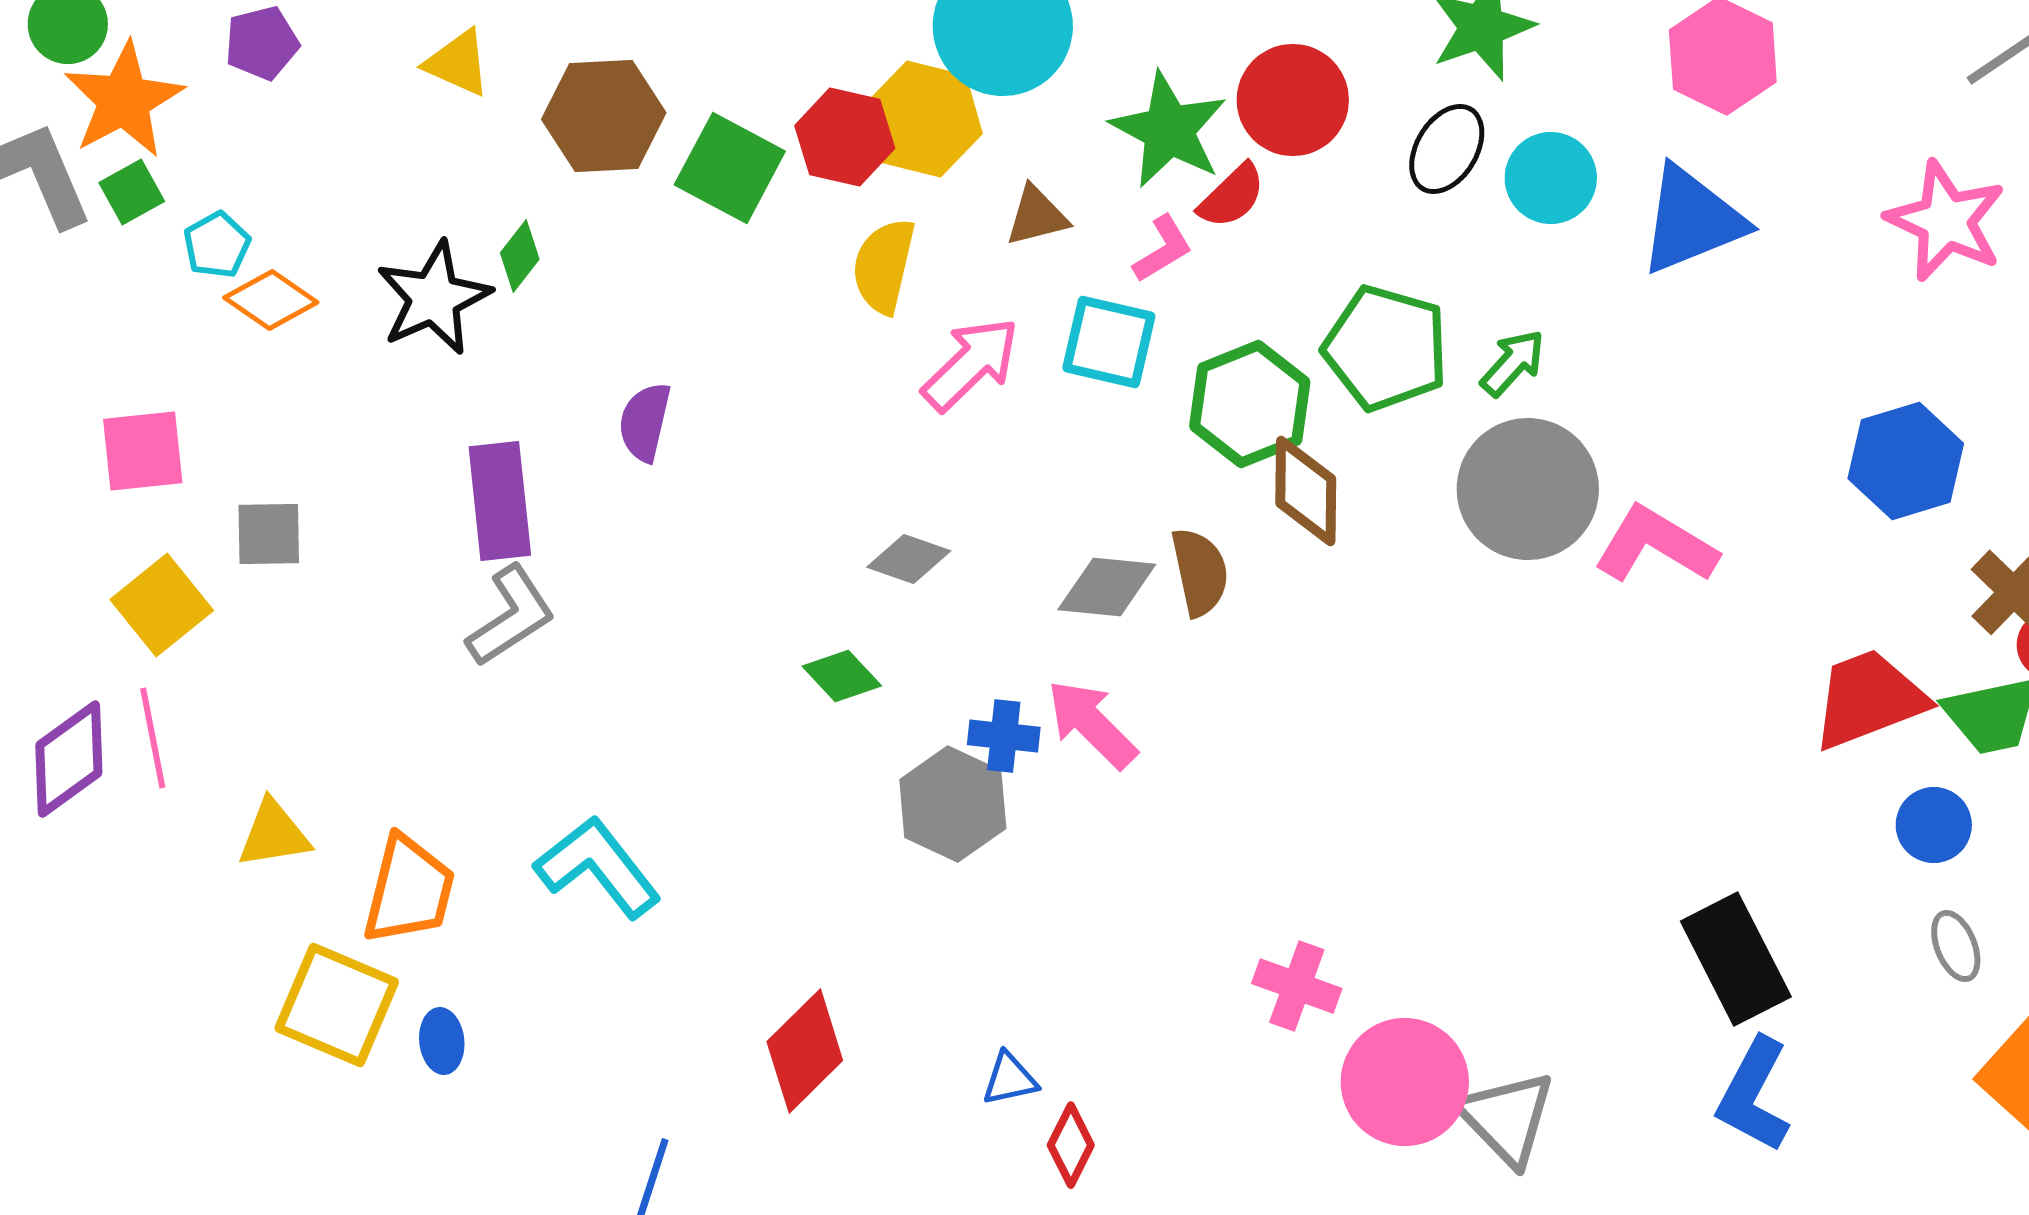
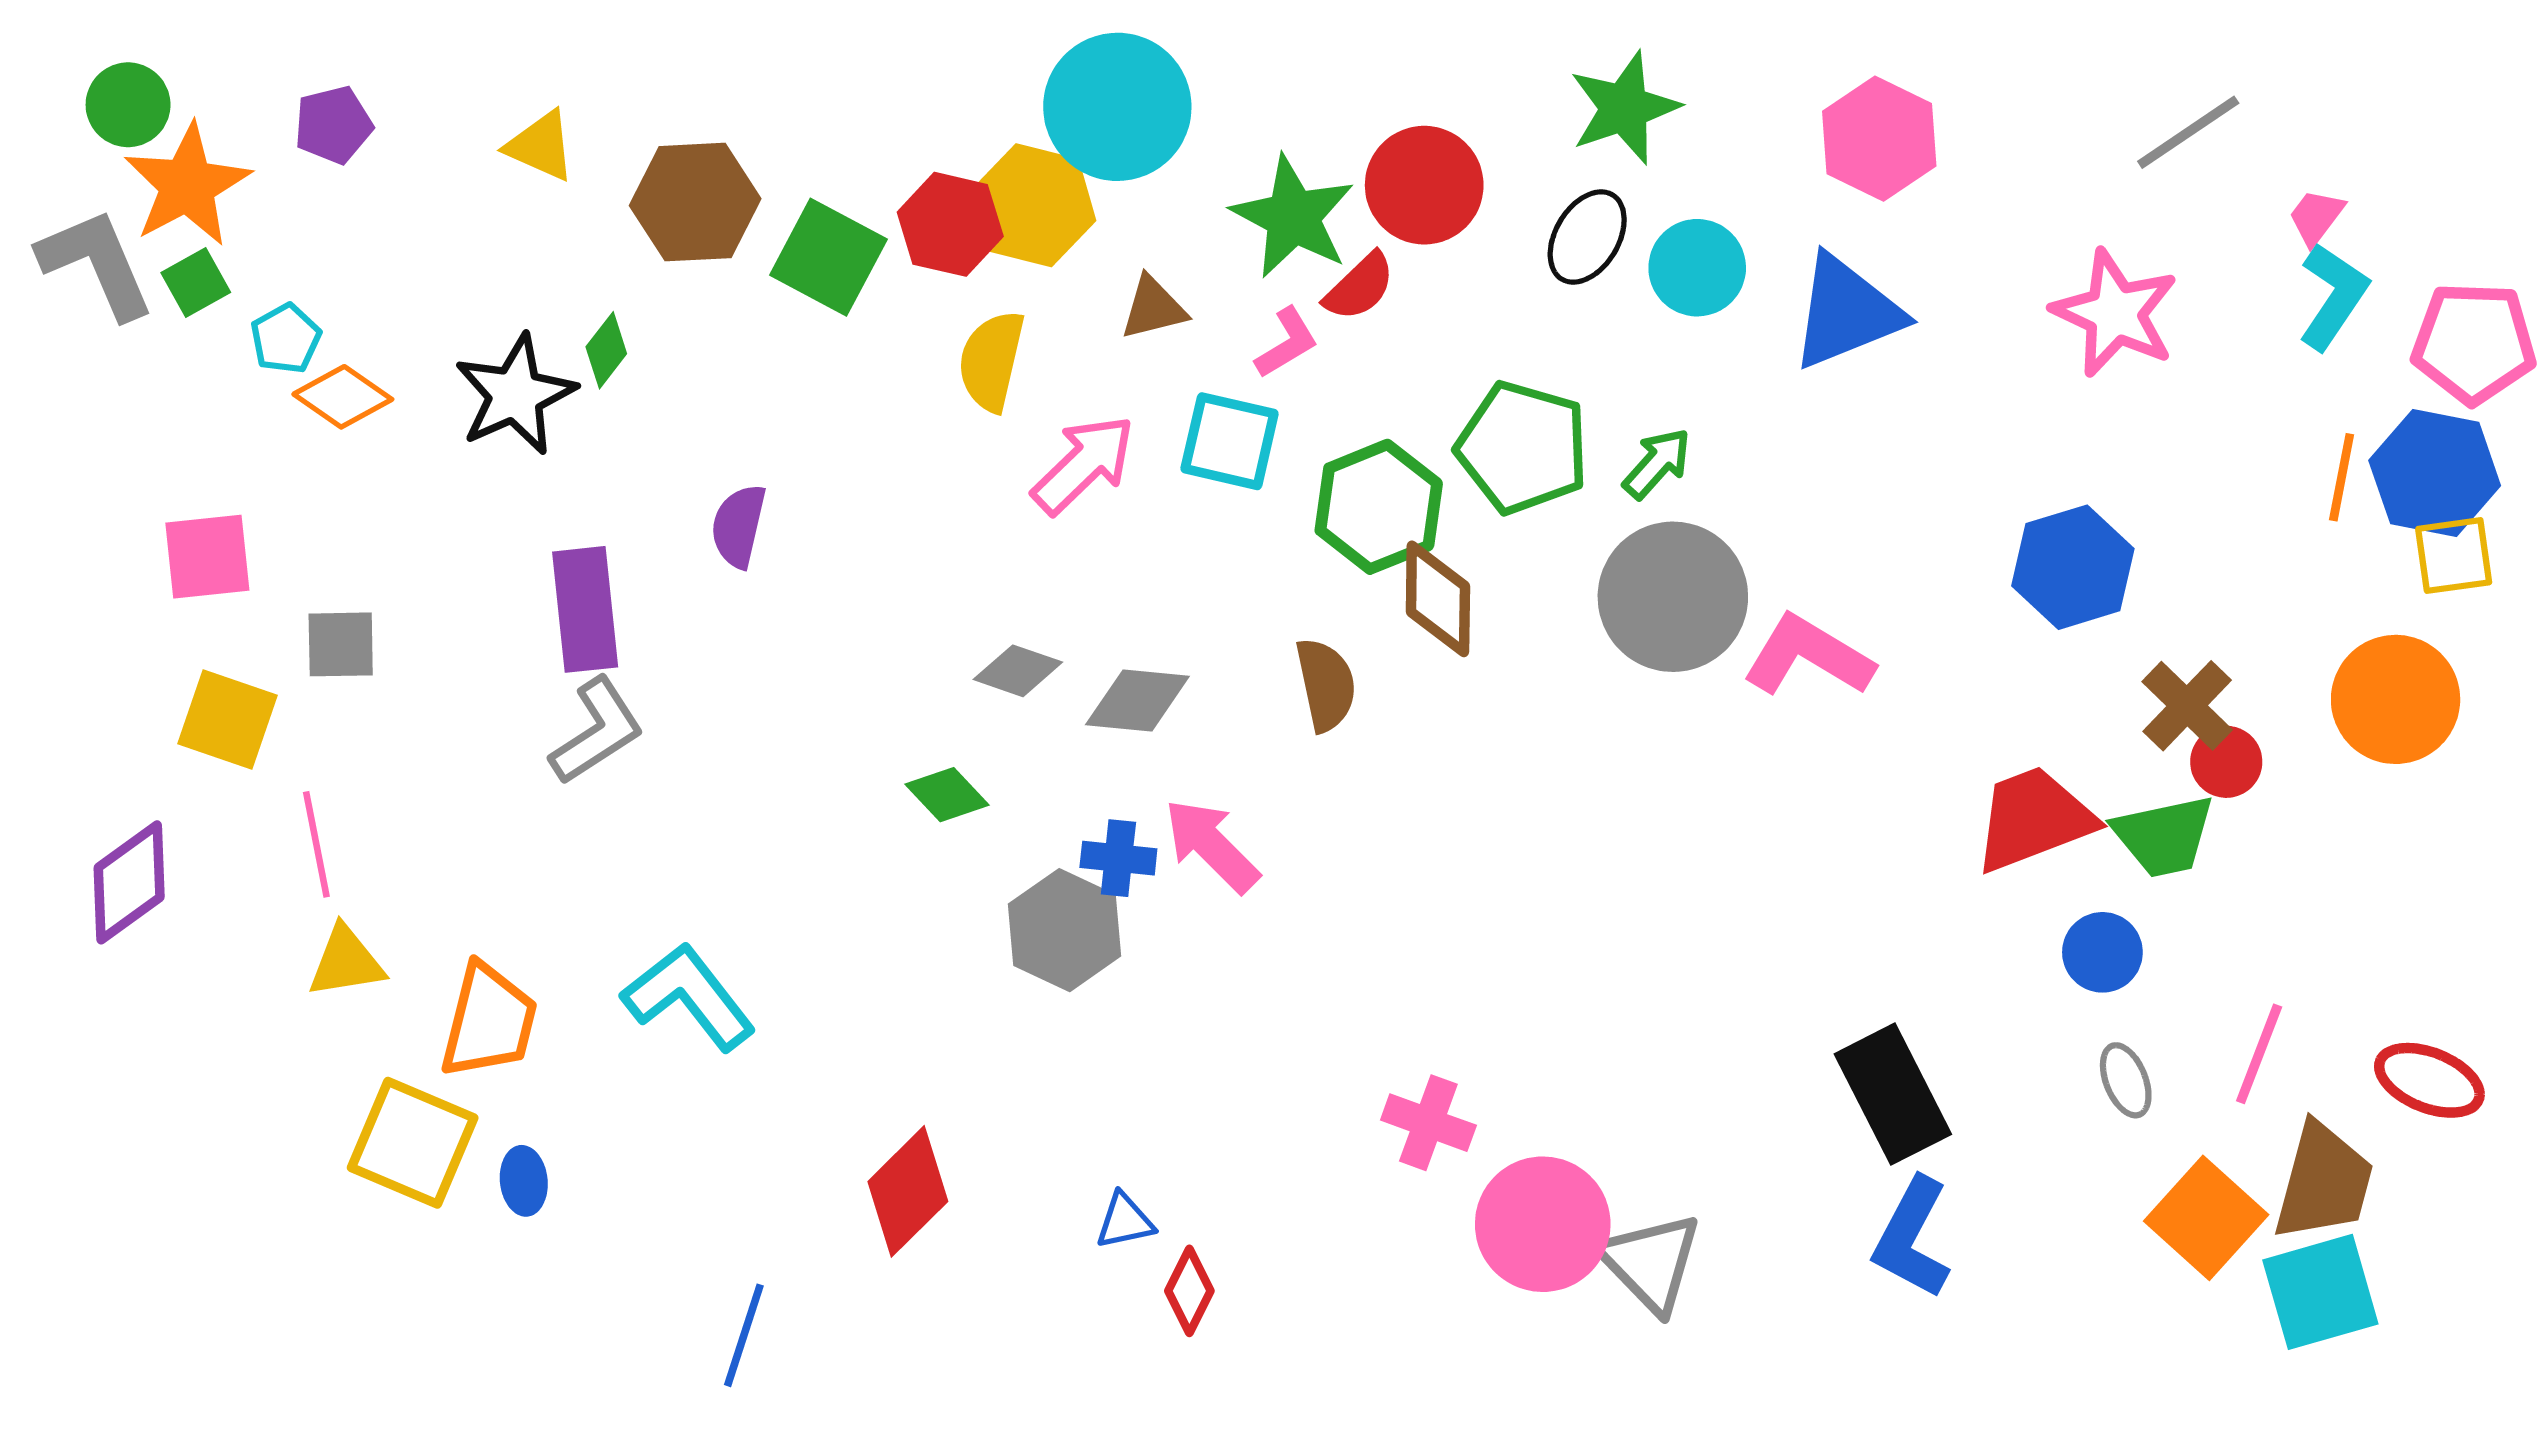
gray diamond: (1107, 587) -> (1137, 700), moved
yellow square: (162, 605) -> (227, 720), turned -32
pink line: (153, 738) -> (316, 844), moved

